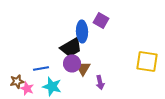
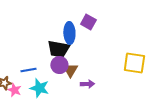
black trapezoid: (71, 47) -> (58, 49), turned 40
purple arrow: (100, 82) -> (87, 84), turned -80

